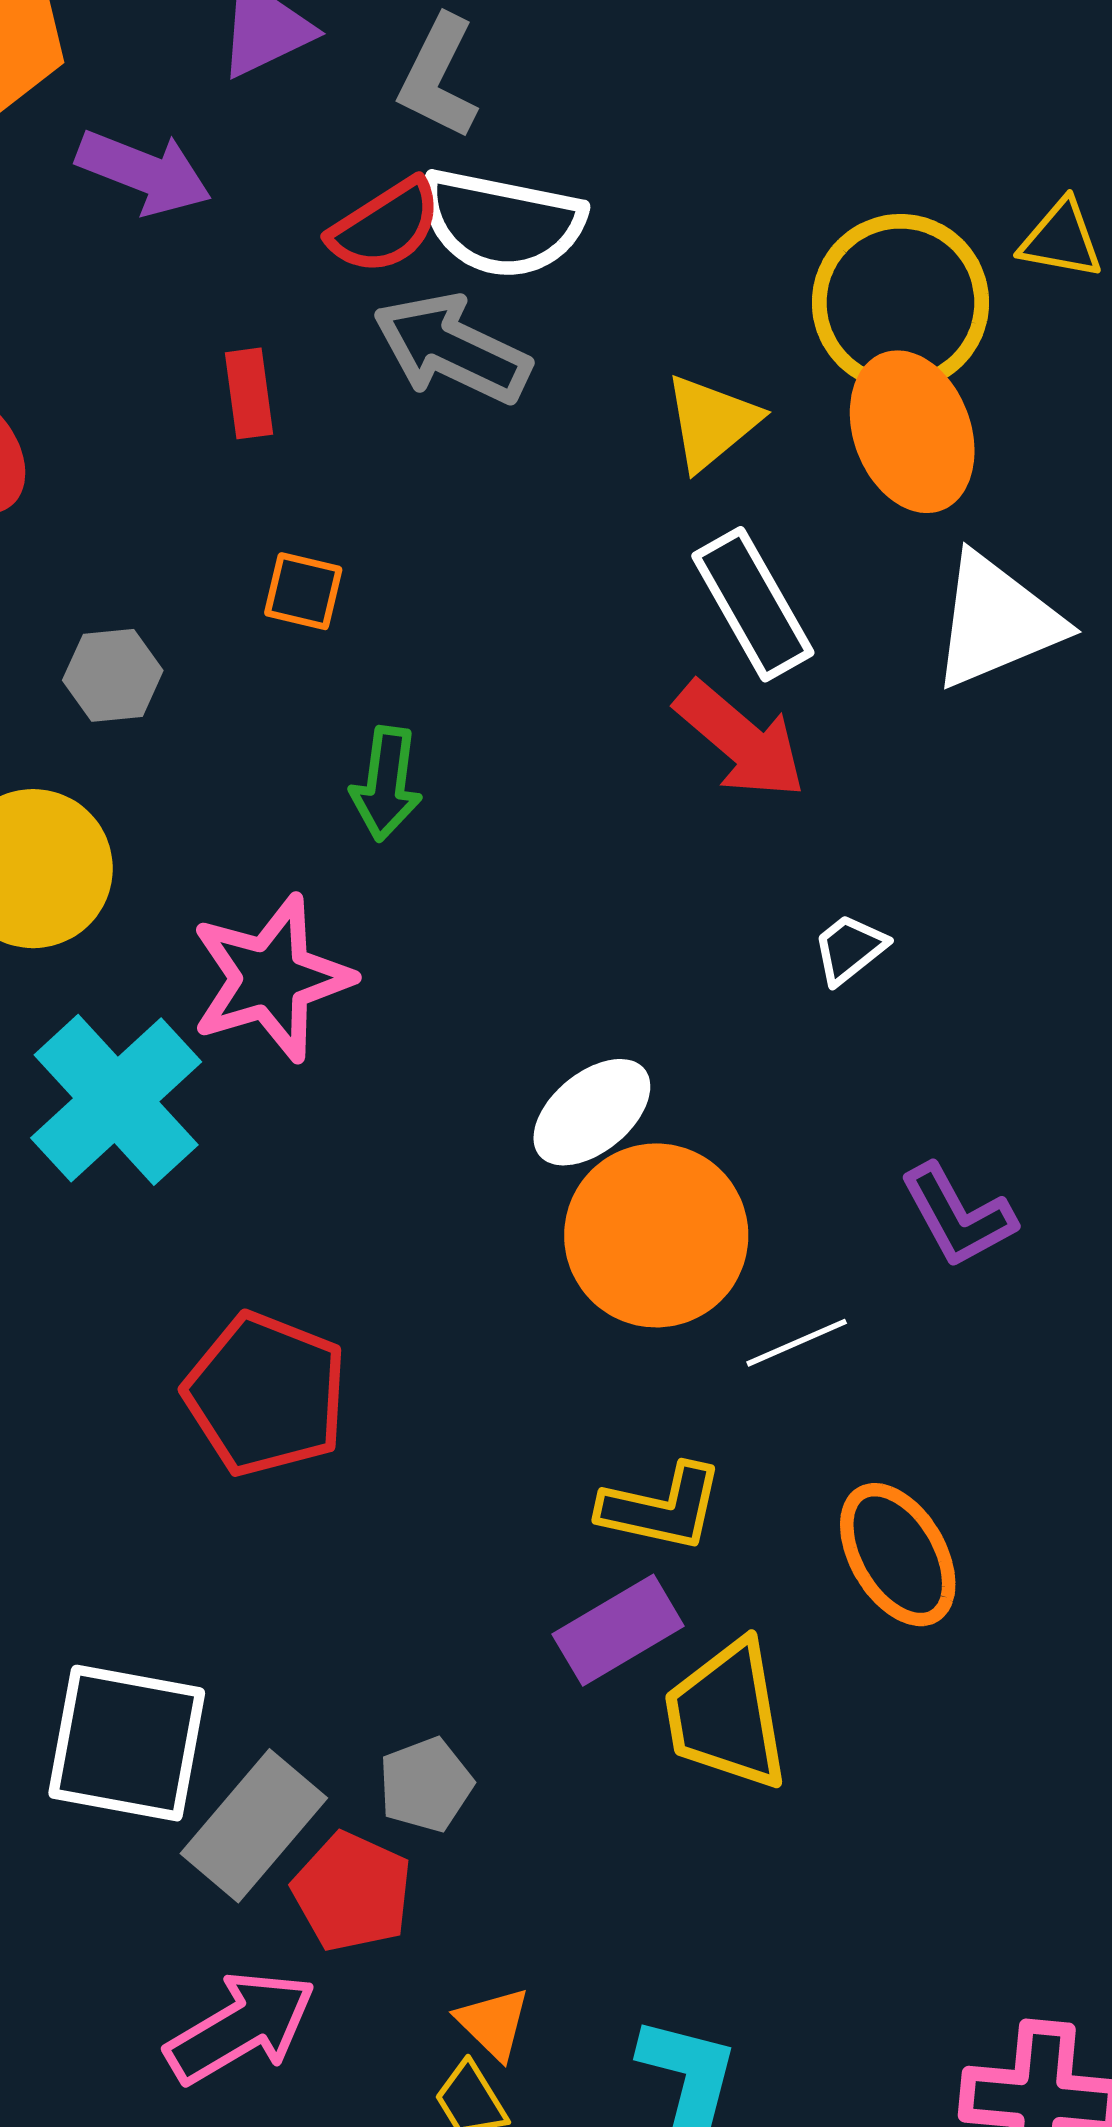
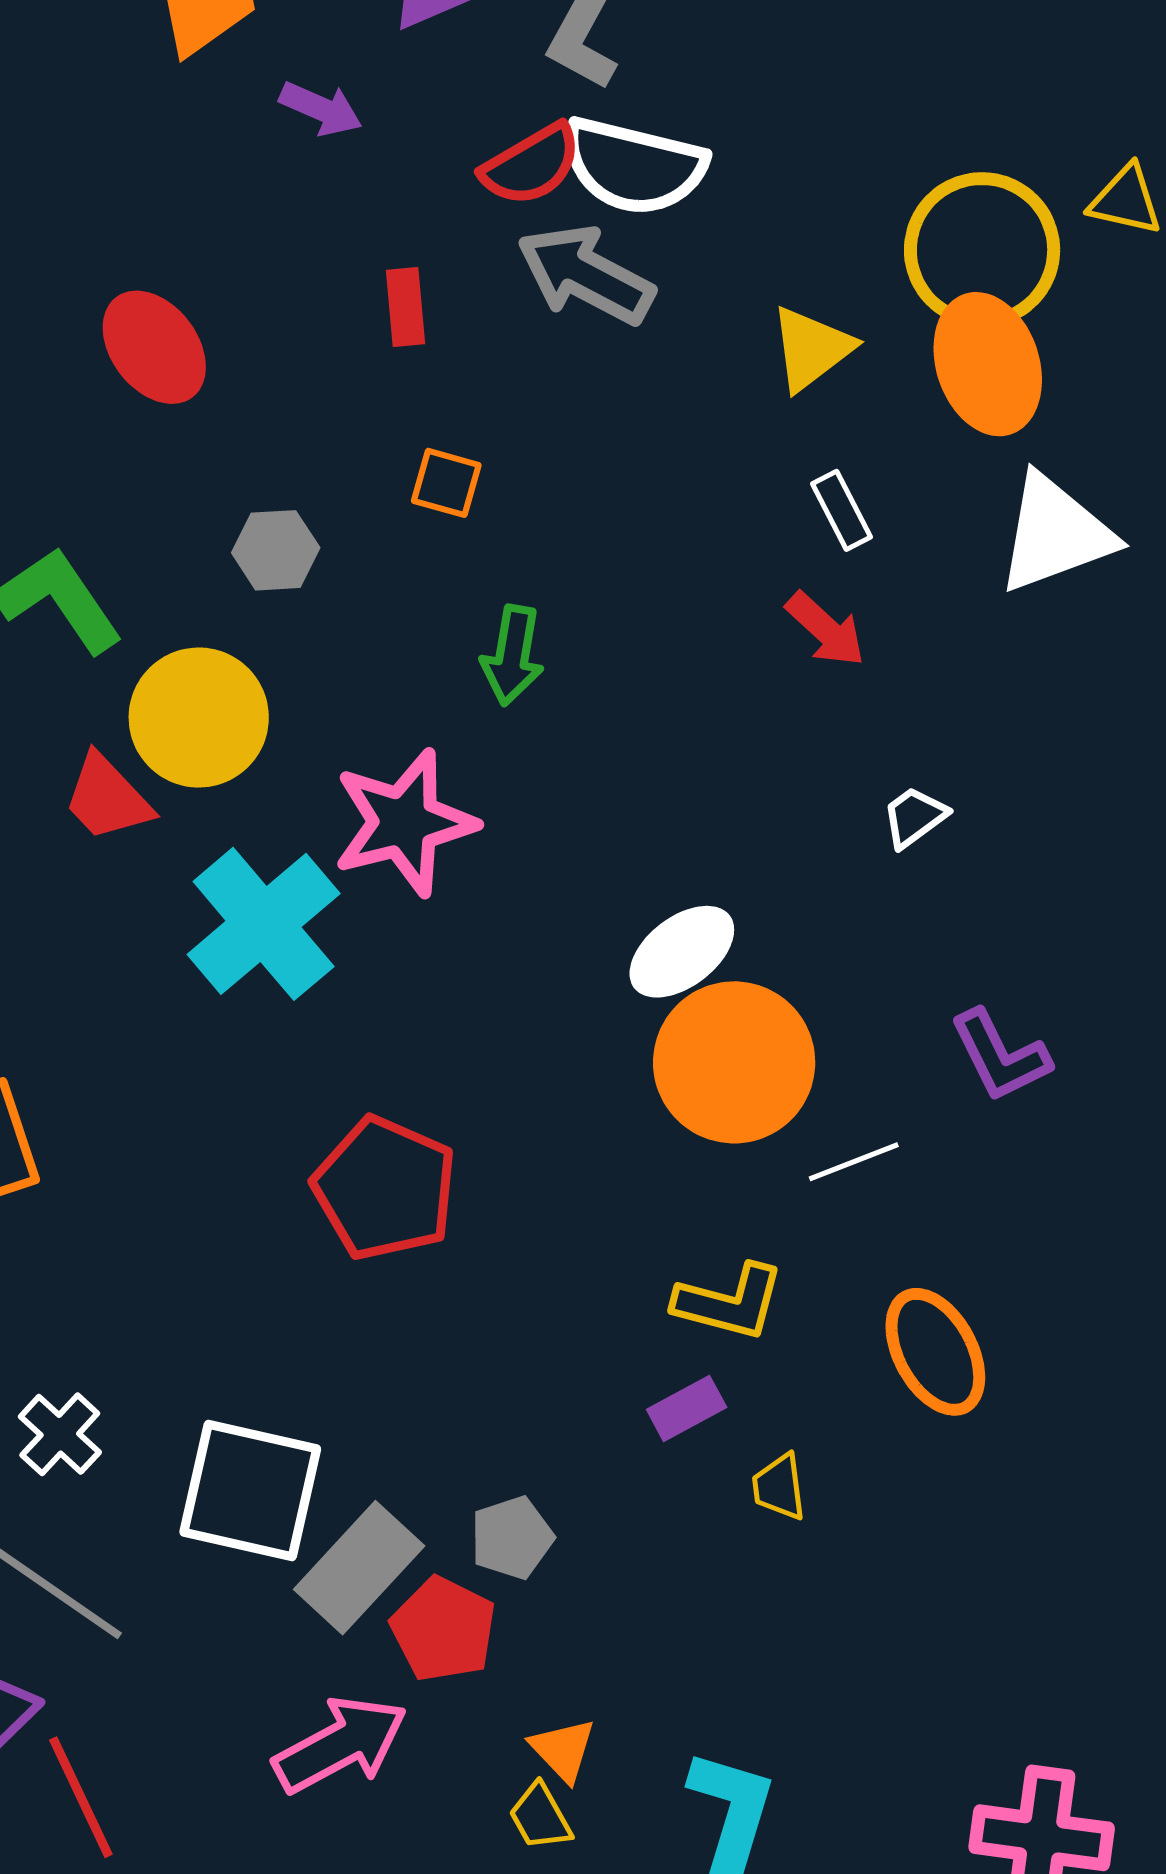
purple arrow: (144, 172) -> (321, 109), size x0.7
white rectangle: (753, 604) -> (841, 510), size x0.6
red arrow: (740, 740) -> (826, 629), size x0.7
purple rectangle: (618, 1630) -> (687, 1408), size x0.7
yellow trapezoid: (727, 1715) -> (779, 1487), size x0.5

